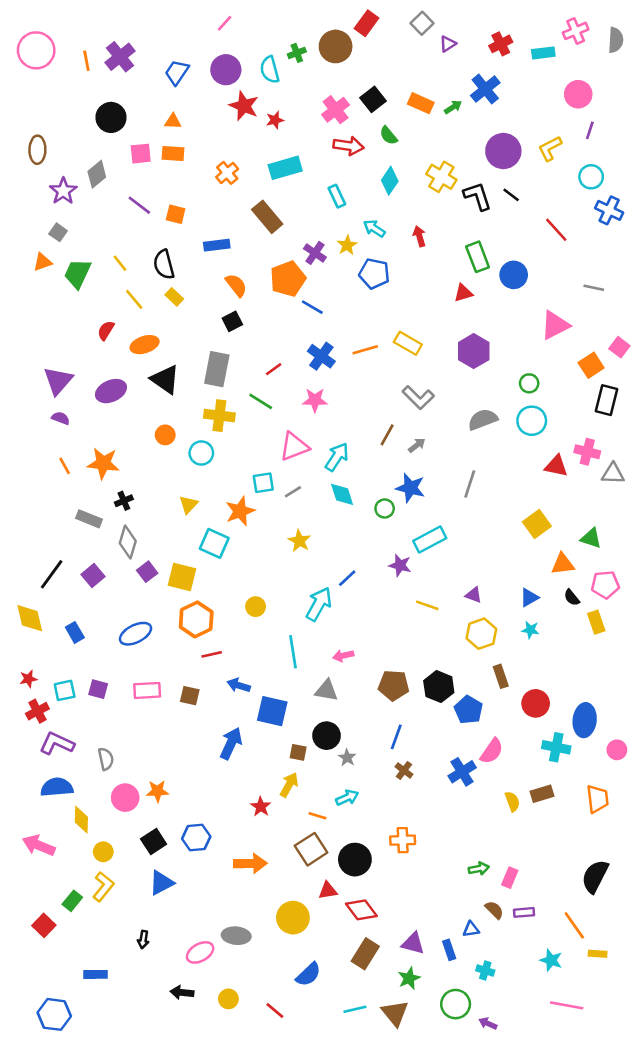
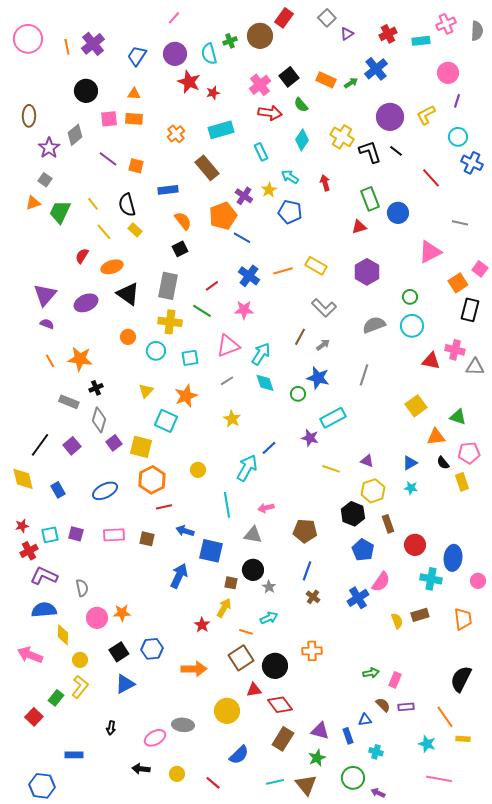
cyan square: (263, 483) -> (190, 358), moved
black hexagon: (439, 687) -> (353, 514), moved

